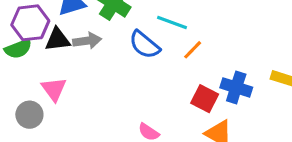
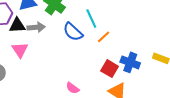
cyan line: (172, 22) -> (91, 19), turned 42
pink triangle: (54, 89) -> (20, 50), moved

